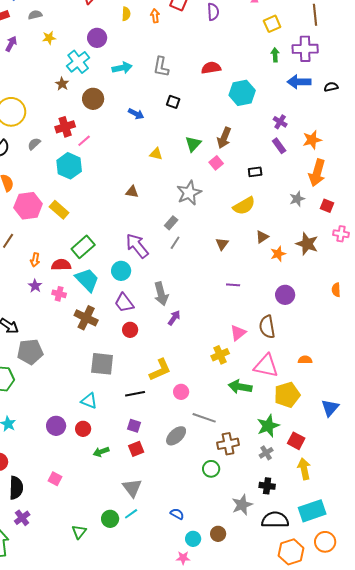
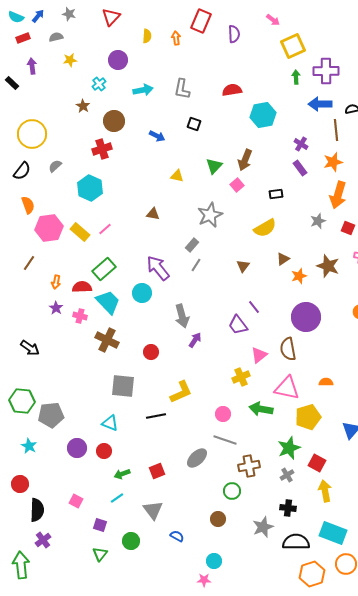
brown line: (315, 15) -> (336, 130), moved
yellow square: (272, 24) -> (293, 46), size x1.4
purple arrow: (11, 44) -> (32, 66), turned -35
cyan cross: (78, 62) -> (99, 84), size x0.6
red cross: (65, 127) -> (102, 149), moved
pink line: (84, 141) -> (105, 229), moved
purple line: (233, 285) -> (254, 307), turned 48
purple circle: (285, 295) -> (306, 317), size x1.5
purple trapezoid: (124, 303) -> (238, 325), moved
gray pentagon: (30, 352) -> (51, 415), moved
pink circle: (181, 392) -> (223, 414), moved
purple square: (134, 426) -> (100, 525), moved
cyan rectangle: (312, 511) -> (333, 533), turned 40
cyan line: (131, 514) -> (117, 498), moved
blue semicircle: (177, 514) -> (177, 536), moved
brown circle: (218, 534) -> (218, 519), moved

